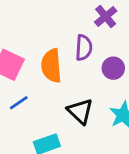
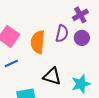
purple circle: (113, 68) -> (82, 38), moved
black triangle: (80, 111) -> (52, 76), turned -36

